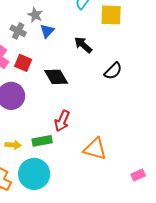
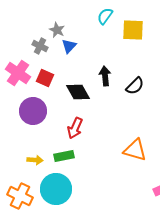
black arrow: (83, 45) -> (105, 76), moved, turned 42
red arrow: (62, 121) -> (75, 128), moved
orange triangle: (95, 149) -> (135, 150), moved

